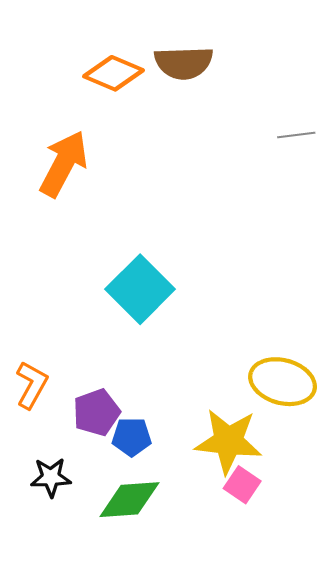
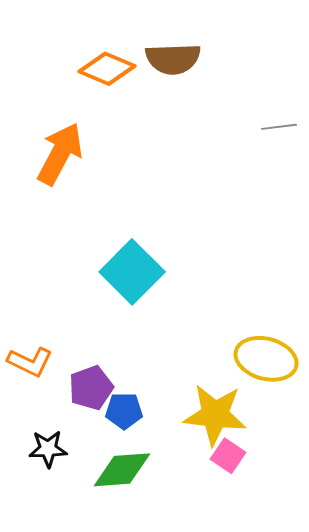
orange L-shape: (32, 385) -> (30, 362), turned 87

